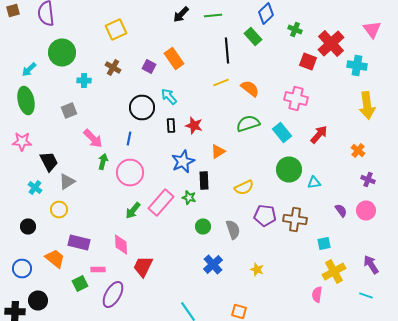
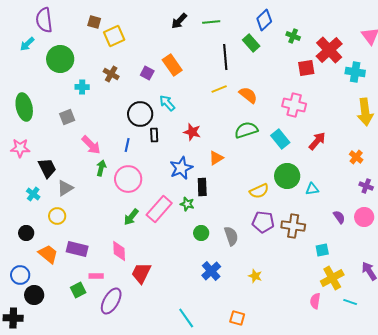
brown square: (13, 10) -> (94, 22), moved, turned 32
red square: (308, 62) -> (306, 68), turned -30
cyan arrow: (29, 70) -> (27, 44), moved
black rectangle: (171, 126) -> (154, 135), moved
yellow semicircle: (244, 188) -> (259, 191), moved
orange trapezoid: (55, 258) -> (48, 254), moved
cyan line: (366, 296) -> (350, 302), moved
black circle: (38, 300) -> (34, 295), moved

